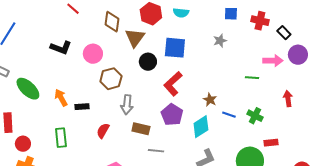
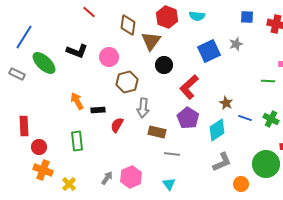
blue square: (175, 48) -> (209, 51), moved, turned -30
green ellipse: (28, 89) -> (44, 63), moved
red semicircle: (103, 131) -> (117, 125), moved

